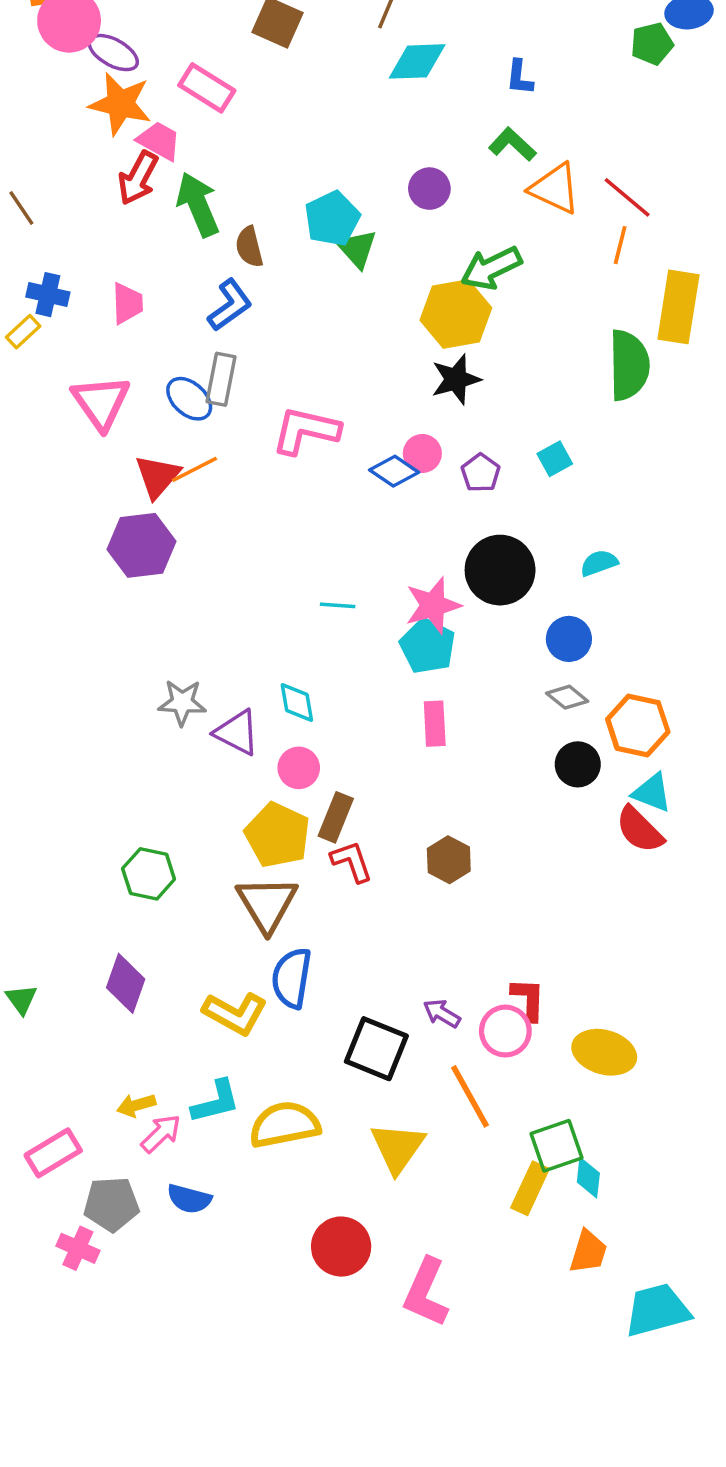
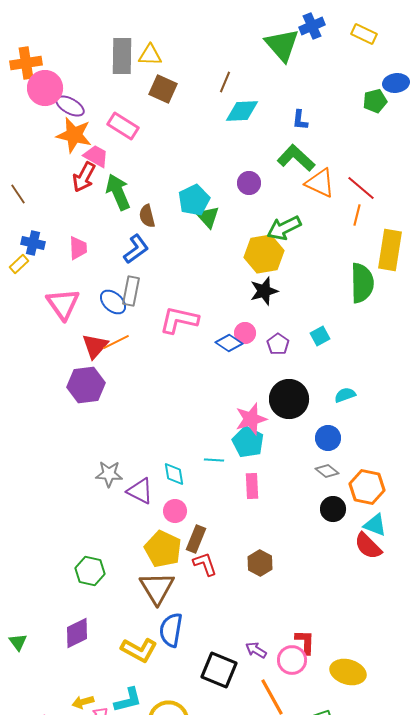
green L-shape: (512, 144) -> (296, 158), size x1.4
cyan line: (338, 605) -> (214, 460), moved
purple diamond: (126, 983) -> (77, 633), turned 44

